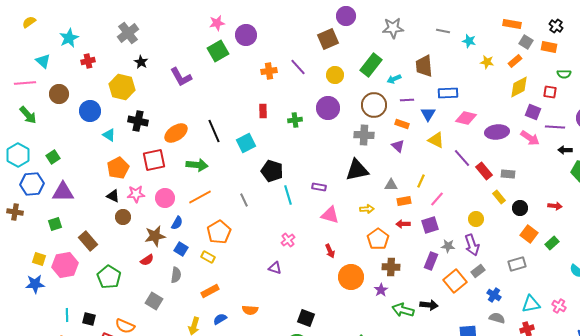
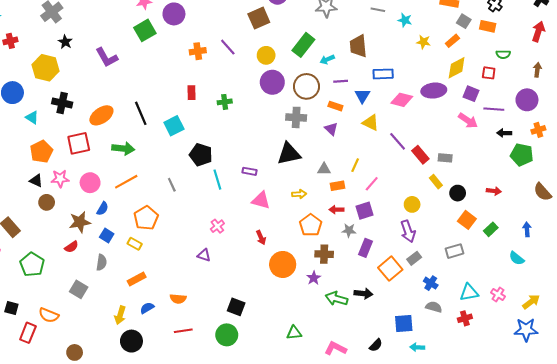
purple circle: (328, 108) -> (272, 82), moved
purple ellipse: (497, 132) -> (434, 91), moved
gray star: (448, 246) -> (349, 230), moved

